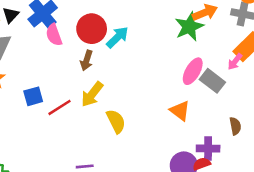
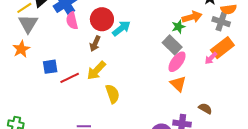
green star: (189, 27) -> (178, 27), size x0.6
gray rectangle: (212, 81) -> (172, 45), moved
orange triangle: (180, 111) -> (178, 84), moved
brown semicircle: (235, 126) -> (205, 108), turned -56

